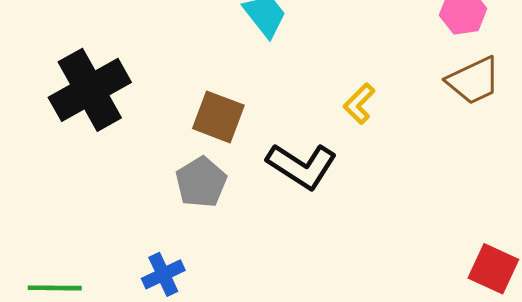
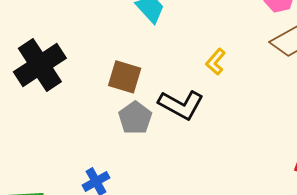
gray pentagon: (201, 182) -> (135, 118), moved

